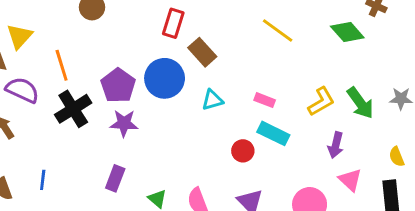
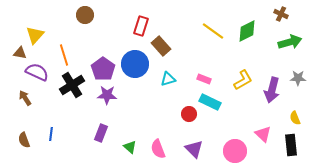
green diamond: (347, 32) -> (247, 31), moved, turned -75
green arrow: (360, 103) -> (290, 42), moved, turned -70
purple arrow: (336, 145) -> (272, 90), moved, size x1.4

